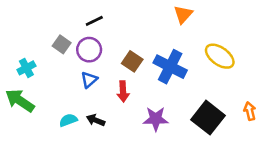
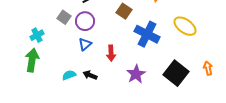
brown square: (132, 61) -> (124, 11), moved
green arrow: (20, 101) -> (32, 60), turned 65
purple star: (156, 119) -> (136, 74), turned -30

